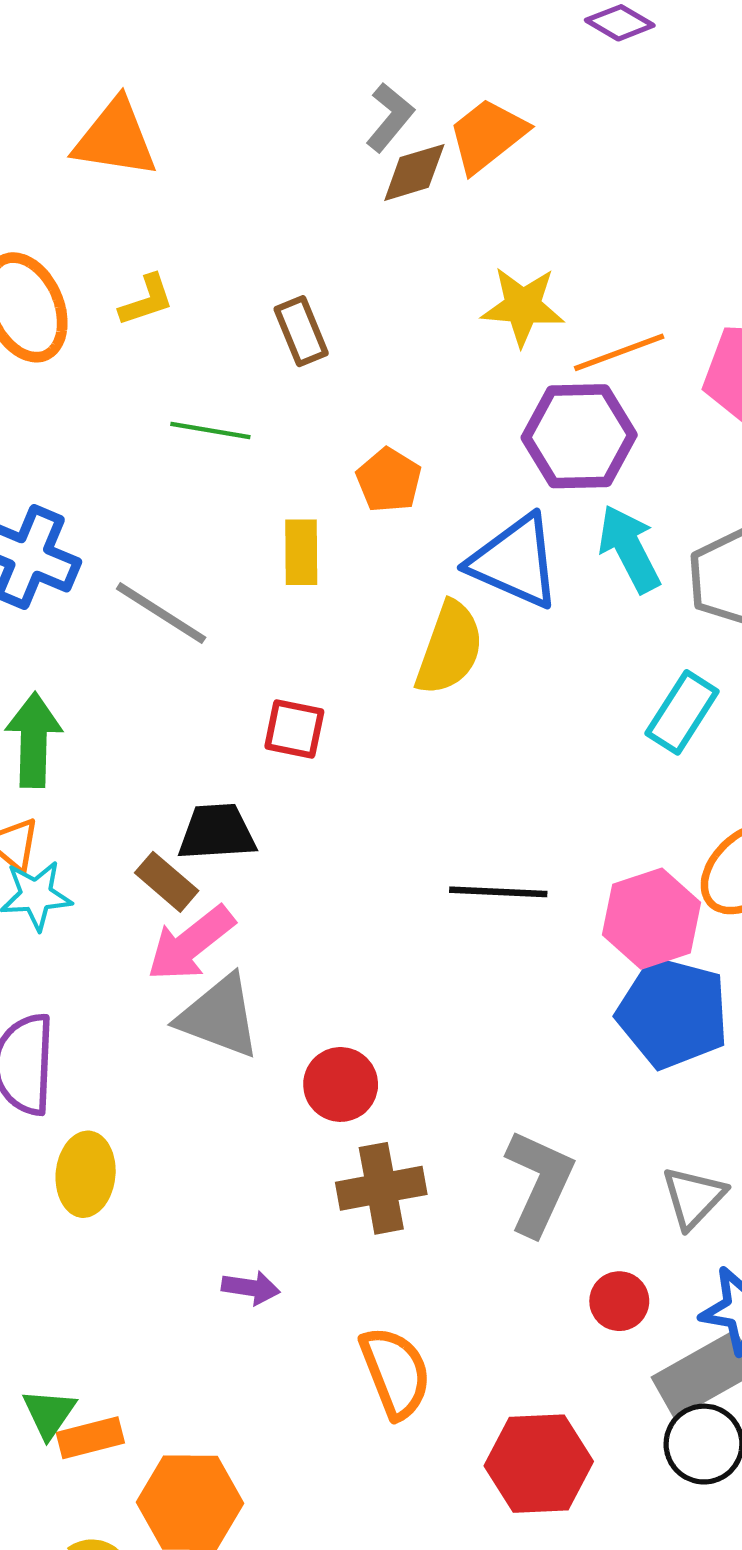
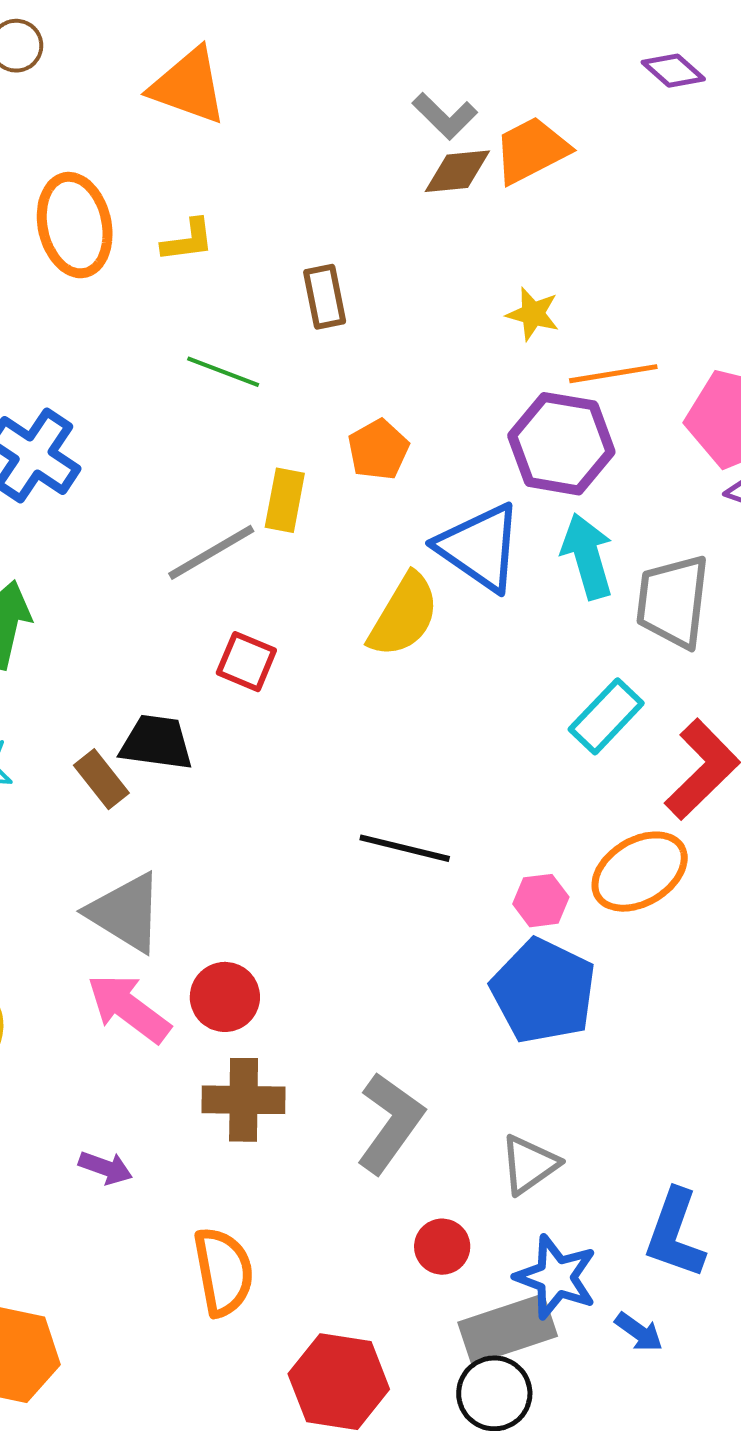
gray L-shape: (390, 117) -> (445, 116), turned 84
yellow star: (523, 306) -> (533, 314), size x0.7
gray line: (161, 613) -> (211, 552), moved, turned -74
pink hexagon: (652, 919) -> (541, 901), size x0.6
pink arrow: (191, 944) -> (129, 1008), moved, turned 64

